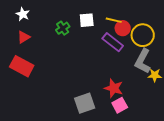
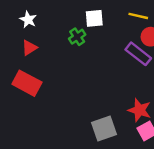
white square: (87, 20) -> (94, 18), moved
yellow line: (114, 20) -> (138, 16), moved

